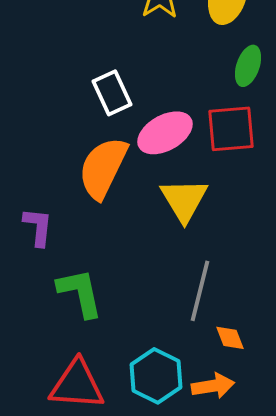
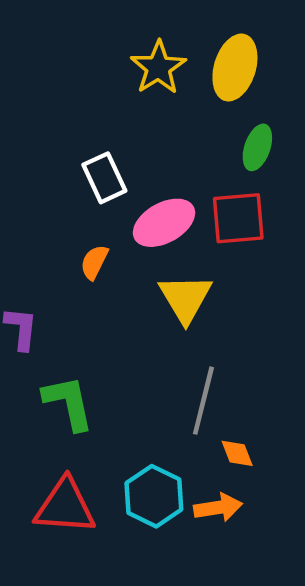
orange semicircle: (103, 168) -> (94, 262), size x0.5

